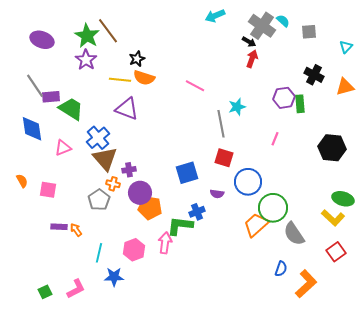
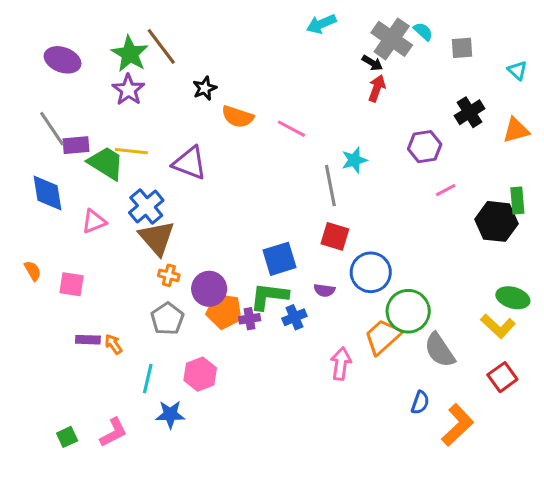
cyan triangle: (346, 47) -> (517, 70), turned -32
black cross: (314, 75) -> (470, 112), turned 30
orange semicircle: (144, 78) -> (238, 117), moved
yellow line: (120, 80) -> (131, 151), moved
green rectangle: (300, 104) -> (517, 201), moved
pink line: (275, 139) -> (446, 190), moved, turned 40
purple cross: (129, 170) -> (250, 319), moved
gray pentagon: (99, 200) -> (167, 319), moved
green L-shape: (180, 226) -> (269, 296), moved
pink arrow: (165, 243) -> (341, 364), moved

